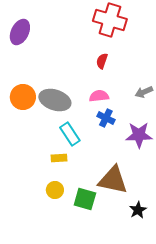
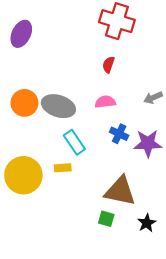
blue cross: (106, 118) -> (119, 134), moved
yellow circle: (55, 190) -> (23, 175), moved, size x2.0
green square: (85, 199) -> (106, 219), moved, size x0.7

